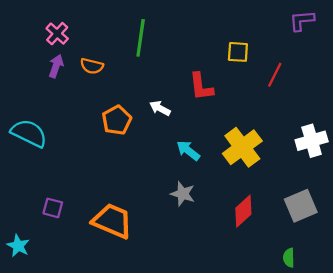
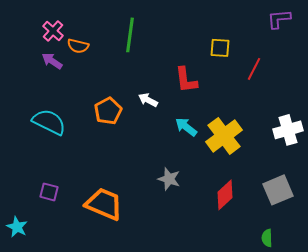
purple arrow: (56, 66) -> (52, 61), turned -75
orange semicircle: (92, 66) -> (78, 46), moved
cyan semicircle: (29, 133) -> (49, 122), moved
cyan arrow: (188, 150) -> (186, 127), moved

